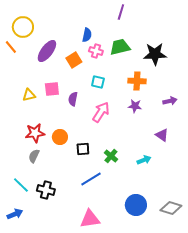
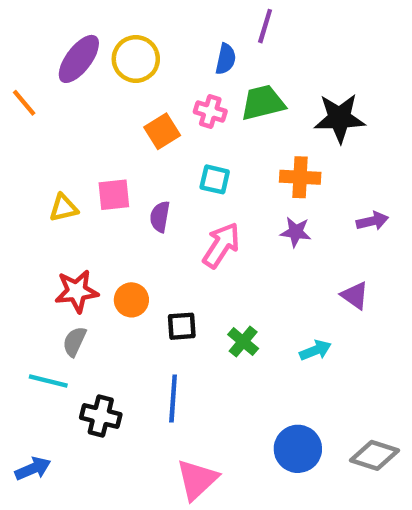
yellow circle: (23, 27) -> (136, 59), moved
blue semicircle: (87, 35) -> (226, 59), moved
purple ellipse: (47, 51) -> (79, 59), moved
blue line: (91, 179) -> (173, 398), moved, turned -55
cyan line: (21, 185) -> (48, 381), moved, turned -30
pink triangle: (90, 219) -> (197, 480), turned -35

